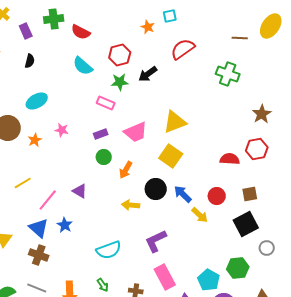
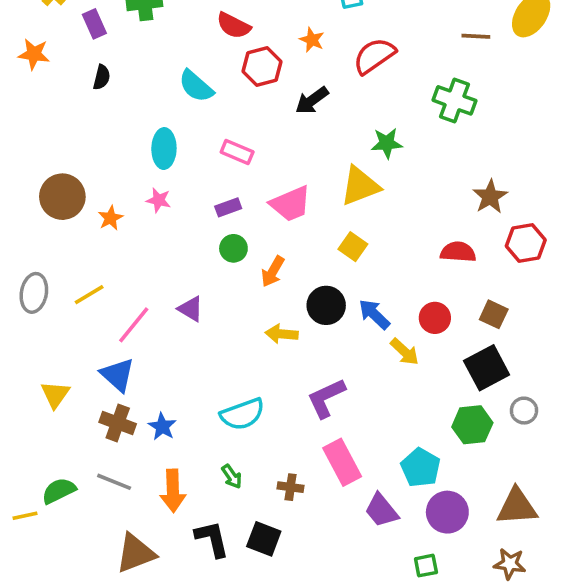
orange star: (148, 27) -> (312, 40), moved
red semicircle: (81, 32) -> (233, 26), moved
green star: (120, 82) -> (387, 143), moved
cyan ellipse: (37, 101) -> (164, 149), moved, turned -60
brown star: (262, 114) -> (490, 197), moved
red hexagon: (257, 149) -> (526, 243), moved
yellow square: (171, 156) -> (353, 247), size x0.7
brown square: (250, 194) -> (494, 314), turned 35
blue star: (65, 225) -> (162, 427), moved
green hexagon: (238, 268) -> (472, 425), moved

